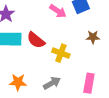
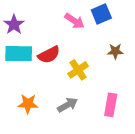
red semicircle: (36, 40) -> (49, 55), turned -66
yellow cross: (61, 53) -> (78, 70), turned 36

